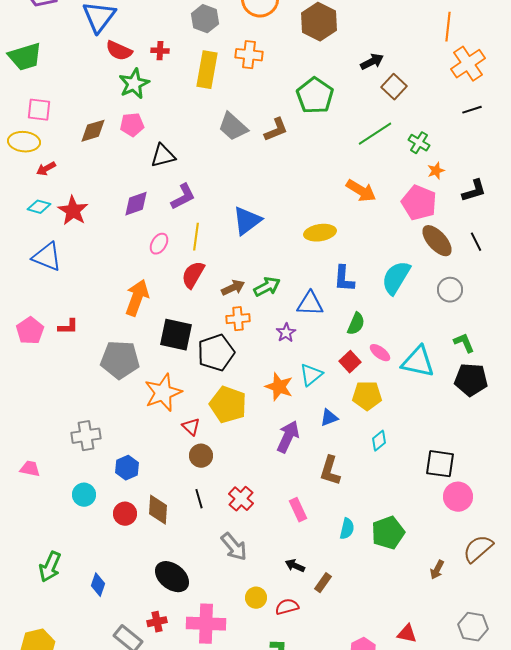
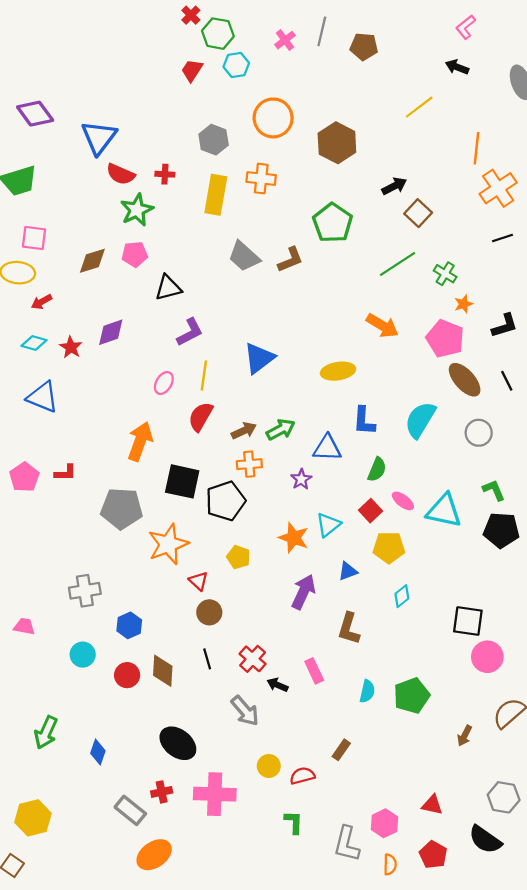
purple diamond: (136, 204) -> (111, 332), moved
red star: (73, 211) -> (71, 347), size x0.7
yellow pentagon: (228, 405) -> (238, 557), size x0.6
black arrow: (295, 566) -> (277, 685), moved

